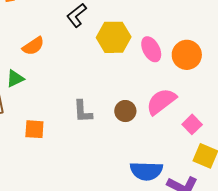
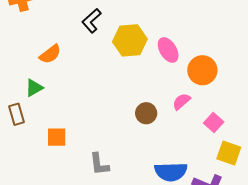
orange circle: (187, 55) -> (202, 70), moved
pink semicircle: (161, 101) -> (181, 101), size x0.6
gray L-shape: (83, 111) -> (99, 164), moved

